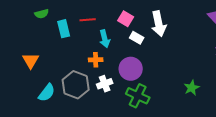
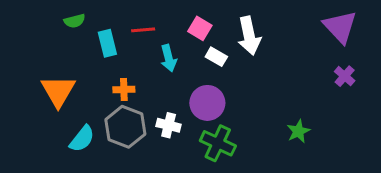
orange cross: (96, 60) -> (124, 90), moved
orange triangle: (31, 61) -> (58, 91), size x1.4
white cross: (105, 84) -> (169, 125), turned 35

